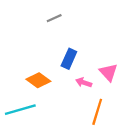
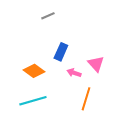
cyan line: (20, 110) -> (33, 101), moved

